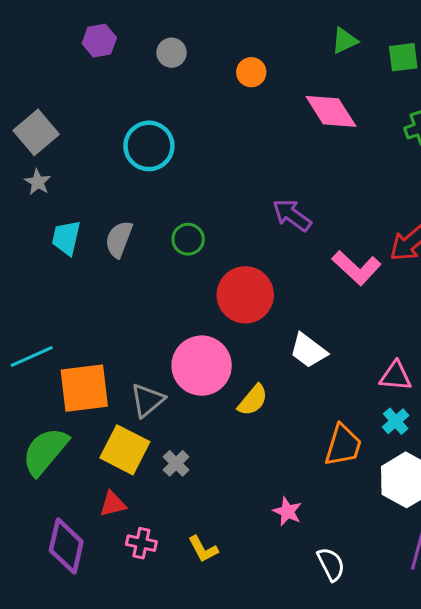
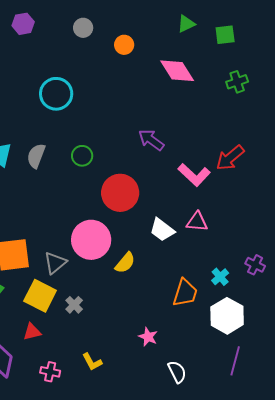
gray circle: (172, 53) -> (83, 28), moved
pink triangle: (396, 376) -> (197, 222), moved
pink cross: (141, 543) -> (50, 372), moved

